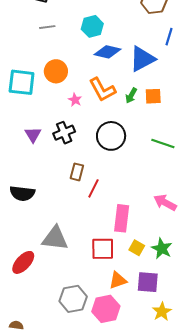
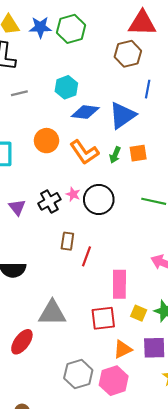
orange circle: (56, 71) -> (46, 141), moved
pink star: (75, 100) -> (73, 194), moved

